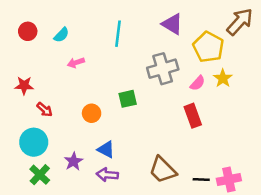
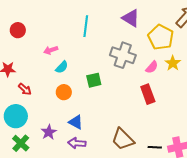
red circle: (28, 31) -> (18, 30), moved
cyan semicircle: (61, 35) -> (62, 67), moved
gray cross: (163, 69) -> (123, 55), turned 35

